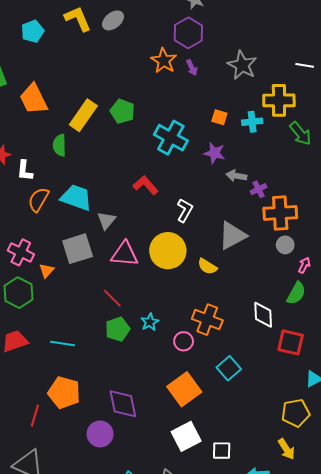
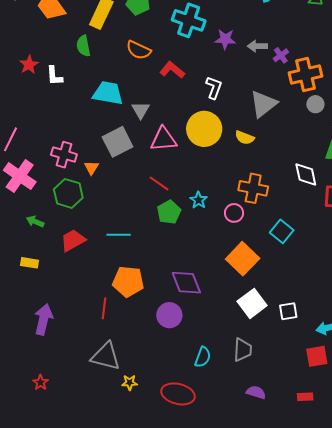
purple star: (215, 153) -> (225, 39), moved
orange semicircle: (38, 200) -> (139, 50), moved, turned -85

